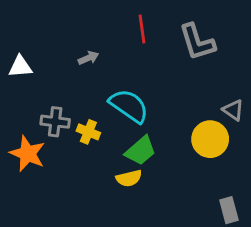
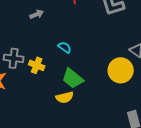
cyan semicircle: (129, 106) -> (65, 47), size x0.5
green trapezoid: (141, 151) -> (73, 78), turned 80

